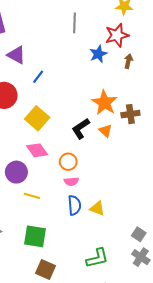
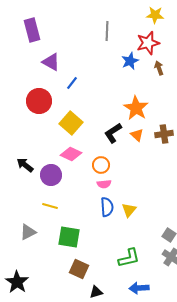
brown arrow: (128, 61) -> (159, 68), turned -32
brown cross: (130, 114) -> (164, 134), moved
pink diamond: (37, 150) -> (71, 154), turned -30
yellow line: (32, 196) -> (50, 206), moved
yellow triangle: (97, 208) -> (129, 210), turned 49

